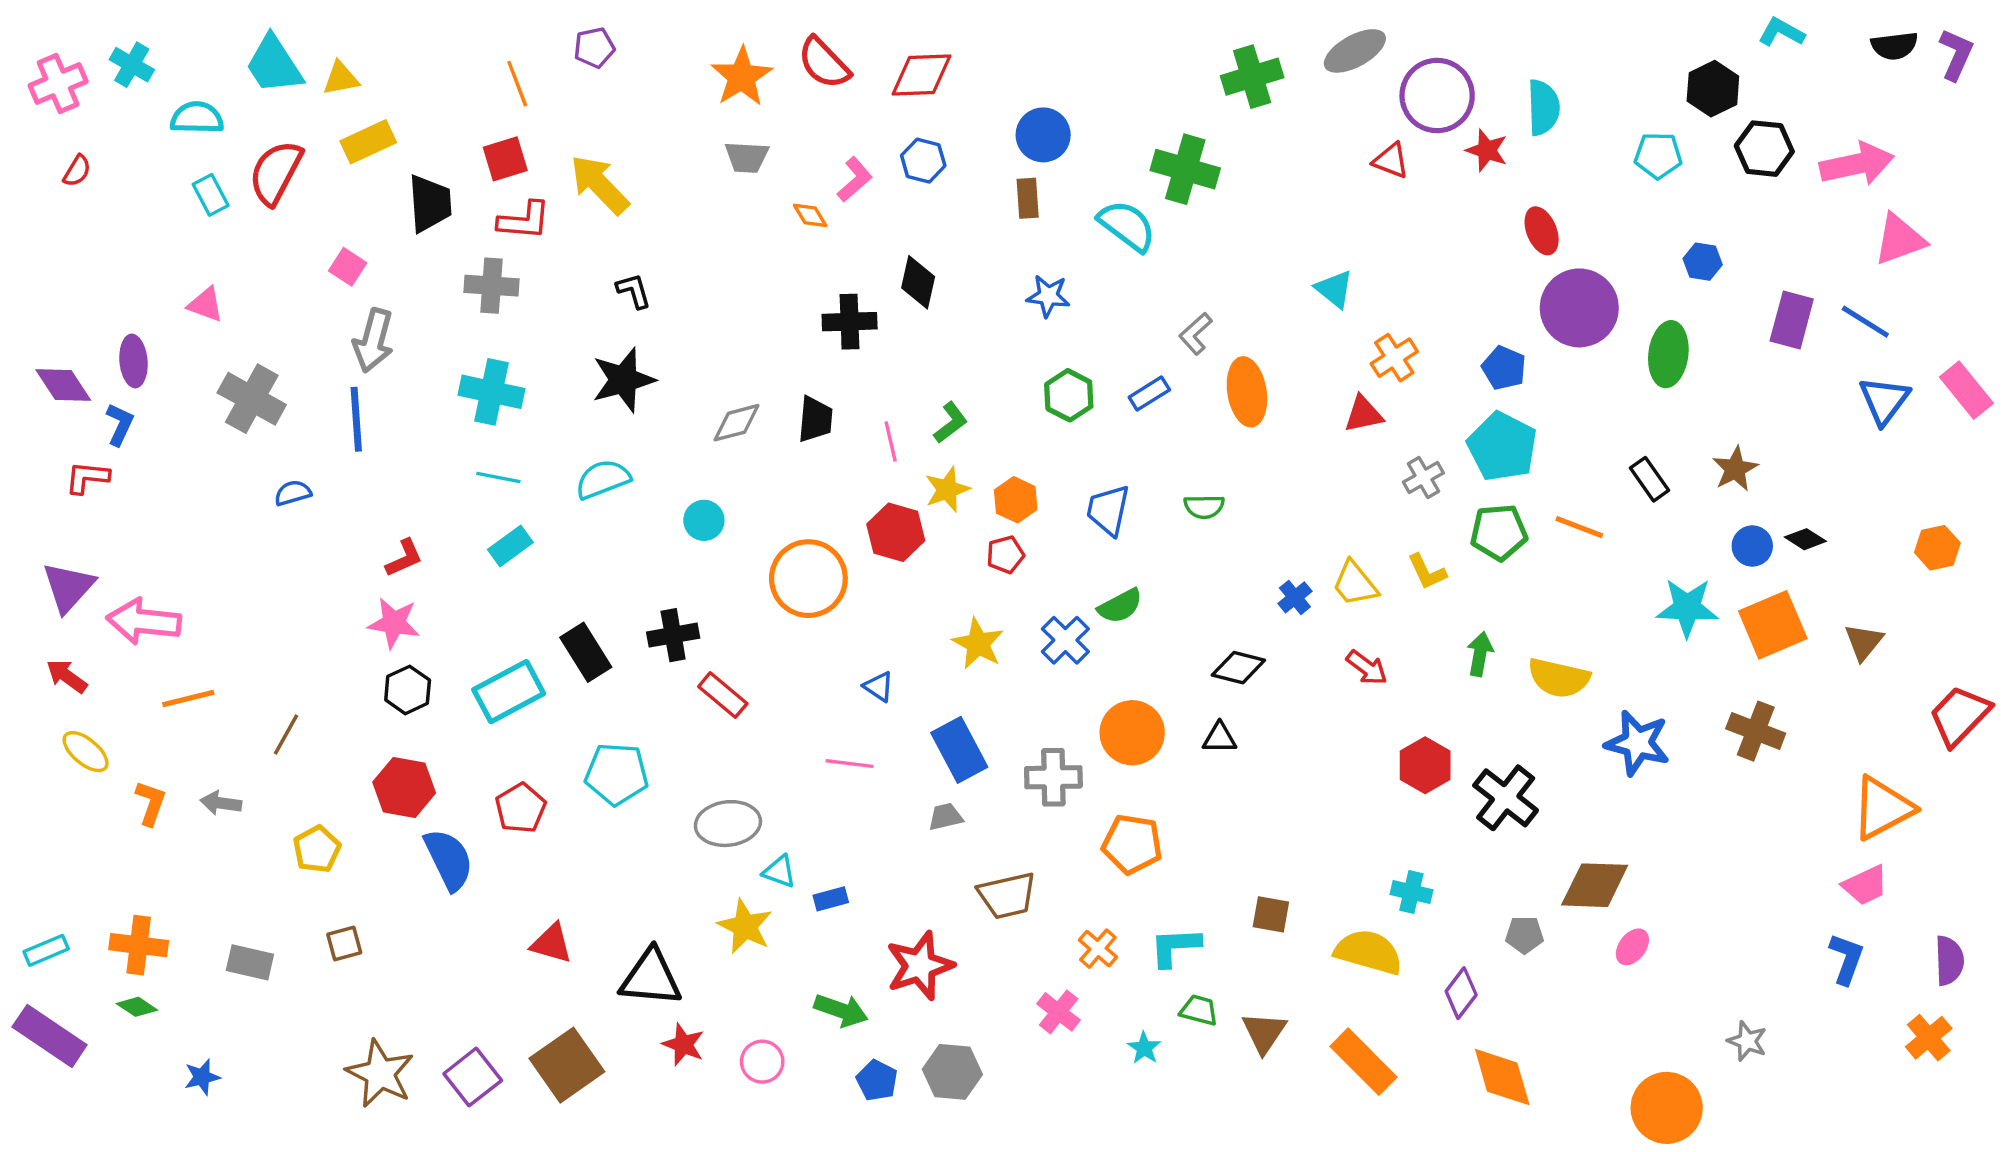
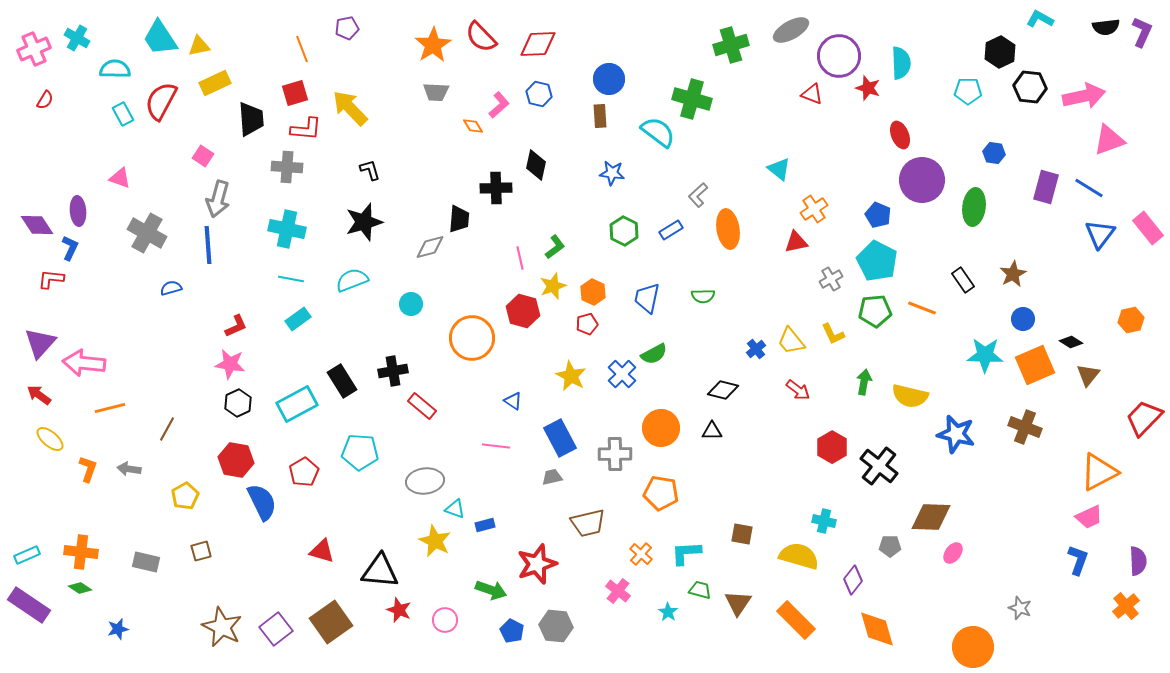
black trapezoid: (815, 419) -> (459, 219), moved
black diamond: (1805, 539) -> (1071, 342), moved

